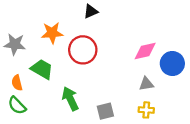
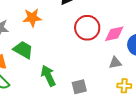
red circle: (83, 50) -> (87, 28), moved
yellow cross: (146, 110) -> (124, 86), moved

